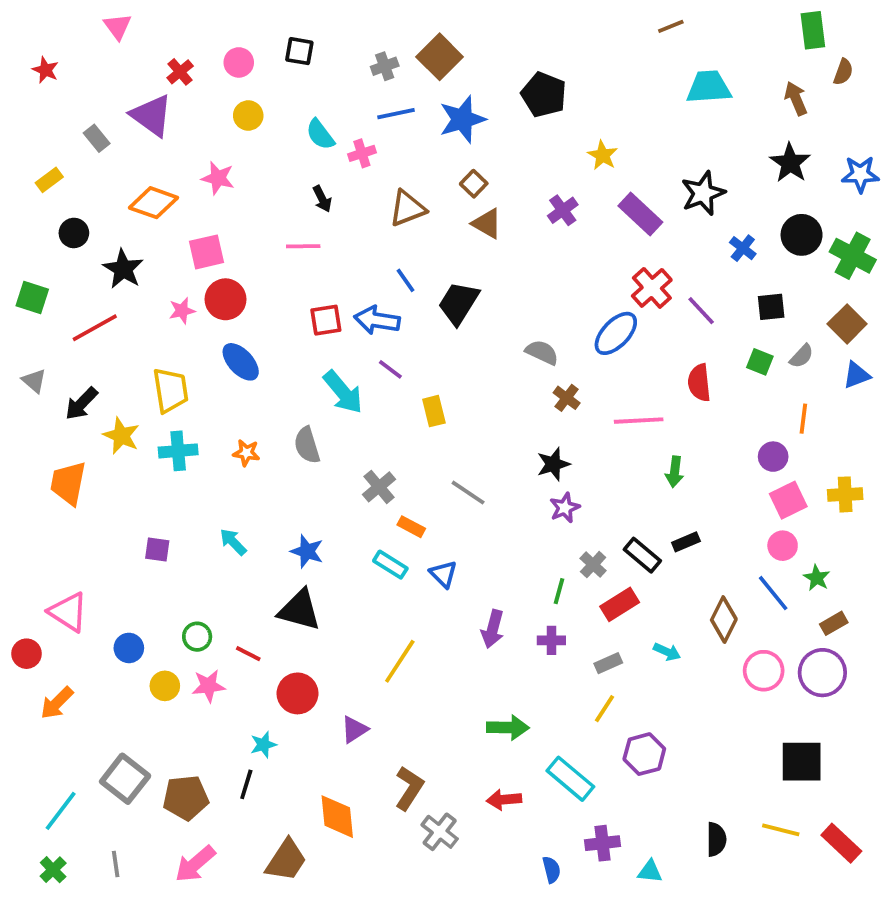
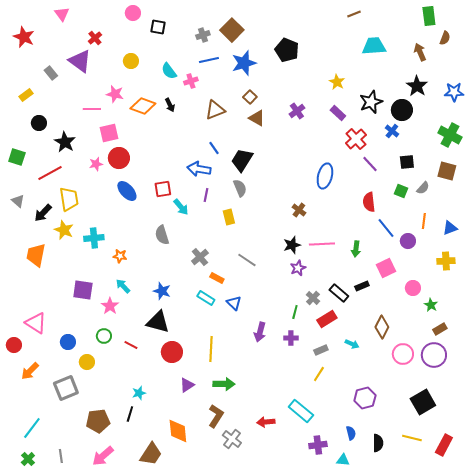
pink circle: (239, 62) -> (133, 13), moved
red star: (45, 70) -> (24, 37), size x1.5
yellow star: (603, 155) -> (337, 82), moved
orange diamond: (153, 203) -> (143, 106), moved
purple rectangle: (640, 214) -> (338, 113), size x0.7
black circle: (802, 235) -> (402, 110), moved
pink line: (303, 246) -> (92, 109), moved
red cross: (652, 288) -> (356, 139), moved
red square: (326, 320) -> (163, 189), moved
brown square: (847, 324) -> (447, 171), turned -30
blue ellipse: (616, 333) -> (325, 176), turned -30
gray semicircle: (542, 352) -> (240, 188), moved, turned 42
purple line: (390, 369) -> (206, 195), turned 64
blue triangle: (856, 375) -> (450, 228), moved
yellow trapezoid: (171, 390) -> (69, 199), moved
cyan arrow: (343, 392) -> (181, 207), size x0.7
pink line: (639, 421) -> (322, 244), moved
orange star: (246, 453) -> (120, 256), moved
pink square: (788, 500) -> (386, 268), moved
purple square: (157, 549) -> (83, 290), size x1.5
blue line: (773, 593) -> (386, 228), moved
yellow line: (400, 661) -> (211, 349), turned -30
pink star: (208, 686) -> (110, 306), moved, turned -30
red circle: (297, 693) -> (172, 352), moved
green arrow: (508, 728) -> (224, 384), moved
purple hexagon: (644, 754) -> (365, 398), moved
black square: (802, 762) -> (423, 402), turned -30
gray square: (125, 779) -> (66, 388), moved, turned 30
red rectangle: (841, 843) -> (444, 445), turned 75
blue semicircle: (551, 870) -> (351, 433), moved

